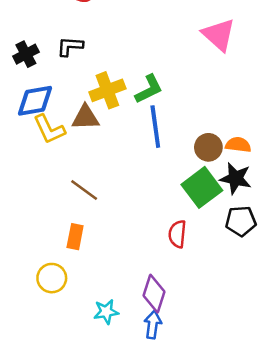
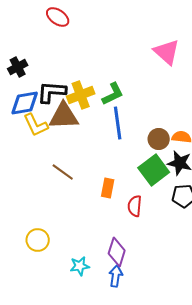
black L-shape: (70, 46) -> (52, 92), moved, size x1.4
brown triangle: (85, 118) -> (64, 116), size x1.4
orange rectangle: (75, 237) -> (108, 188), moved

